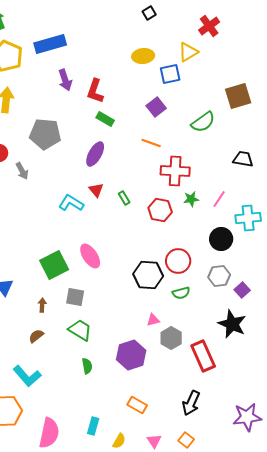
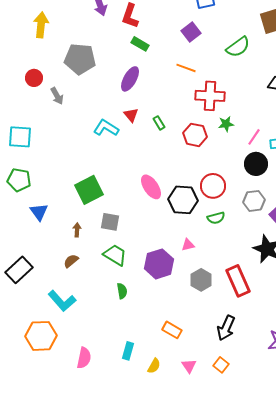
pink line: (219, 199) -> (254, 137), moved
pink ellipse: (90, 256) -> (151, 187), moved
gray hexagon: (171, 338) -> (201, 280), moved
purple hexagon: (131, 355) -> (159, 264), moved
pink semicircle: (49, 433) -> (84, 358), size x0.7

